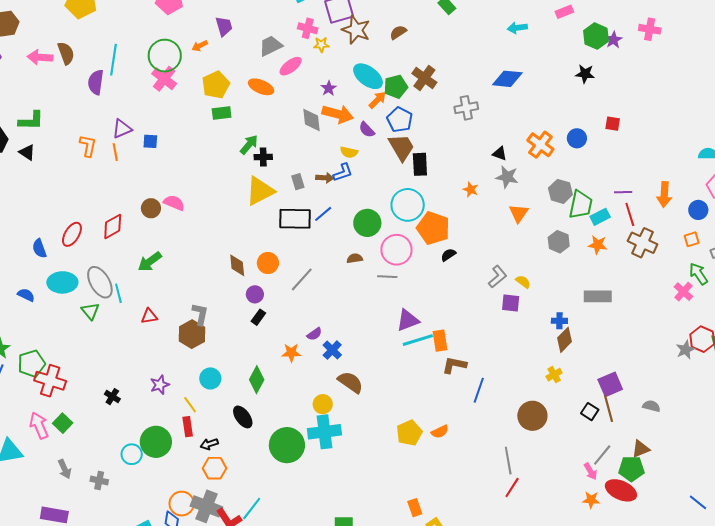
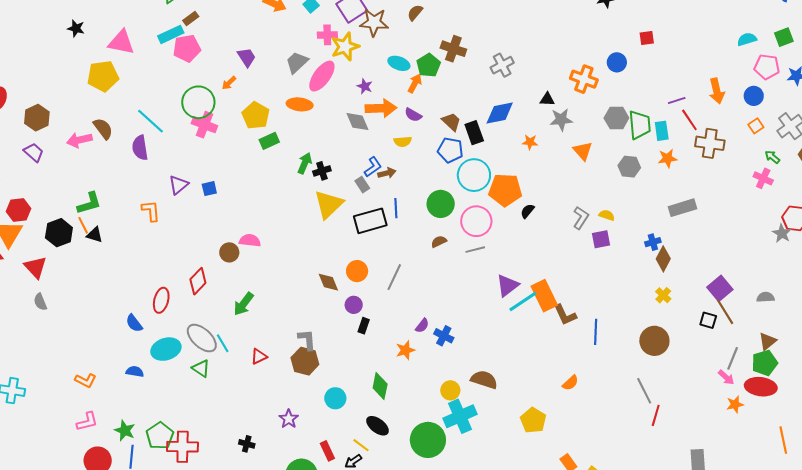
yellow star: (321, 45) -> (345, 47), size x1.8
cyan line: (113, 60) -> (150, 121), turned -40
pink ellipse: (291, 66) -> (322, 76), size x1.4
cyan ellipse: (368, 76) -> (399, 63), size x0.7
blue diamond: (507, 79) -> (500, 113), moved
blue pentagon: (400, 120) -> (450, 150), moved
brown trapezoid: (401, 147) -> (451, 122), size x0.7
orange line: (115, 152) -> (83, 225), moved
blue L-shape: (343, 172) -> (373, 167), moved
blue line: (323, 214) -> (396, 208), turned -36
cyan rectangle: (600, 217) -> (662, 131), turned -54
green arrow: (698, 274) -> (772, 157), size x0.7
orange rectangle: (440, 341) -> (544, 296), size x1.4
brown L-shape: (454, 365) -> (565, 315), turned -110
brown semicircle: (350, 382) -> (484, 380), moved
yellow line: (190, 405) -> (361, 445), moved
yellow pentagon: (409, 433) -> (533, 420), moved

